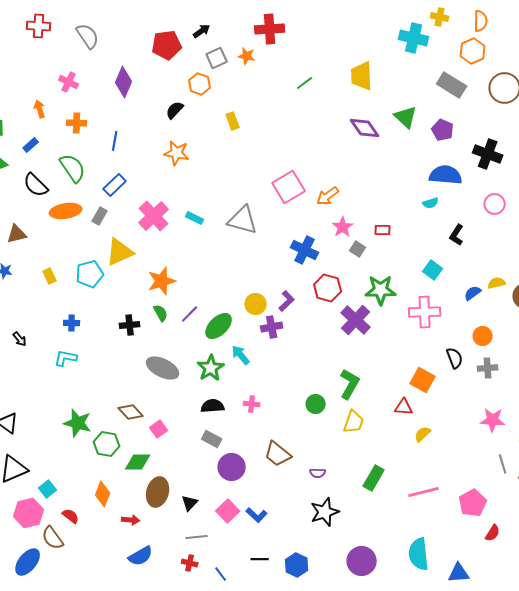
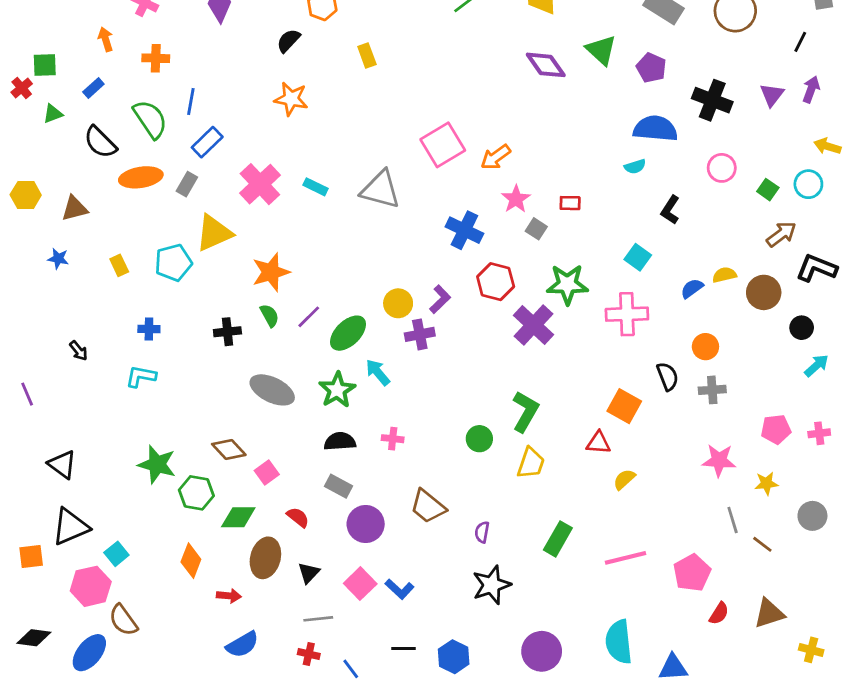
blue line: (115, 141) -> (191, 102), moved
purple semicircle: (318, 473) -> (482, 532), turned 98
red semicircle: (71, 516) -> (298, 517), moved

